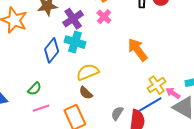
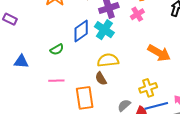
orange arrow: (138, 50) -> (159, 53), turned 140
yellow cross: (156, 85) -> (148, 88), moved
green semicircle: (35, 89) -> (57, 49), moved

